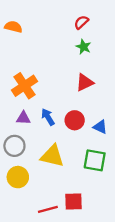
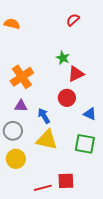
green star: (84, 47) -> (63, 58), moved
blue arrow: (48, 117) -> (44, 116), moved
red circle: (75, 120) -> (67, 98), moved

